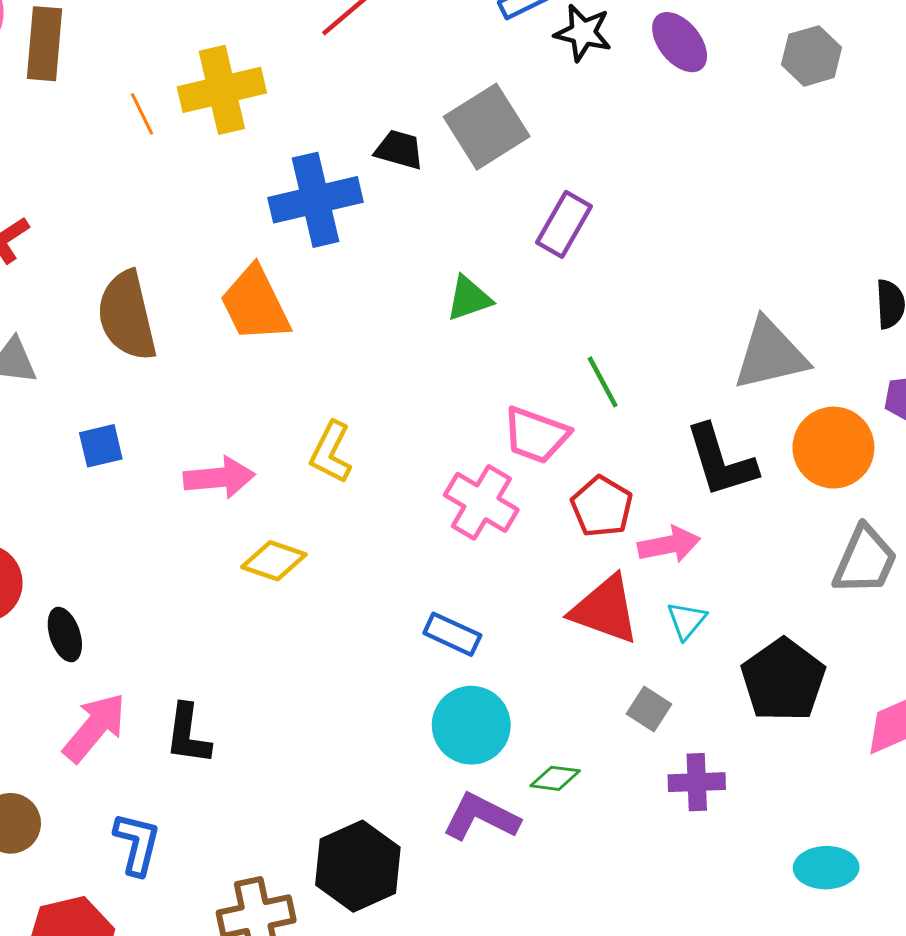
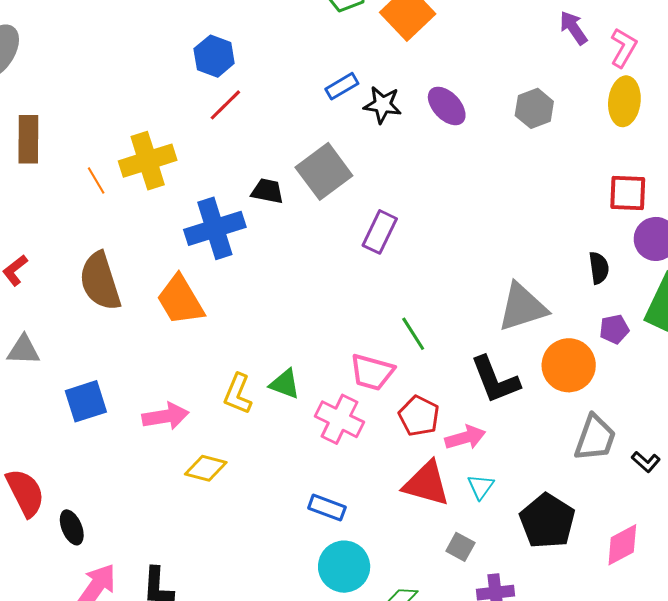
green triangle: (469, 298) -> (285, 384), moved, turned 44
brown semicircle: (127, 316) -> (100, 281), moved
blue square: (101, 446) -> (86, 401), size x1.4

